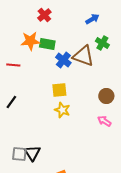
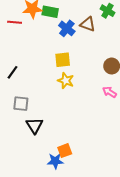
brown triangle: (83, 56) -> (88, 24), size x0.7
red line: (13, 65) -> (15, 22), moved
gray square: (19, 154) -> (21, 104), moved

